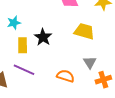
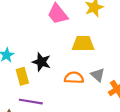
orange semicircle: (65, 76) -> (74, 78), moved

